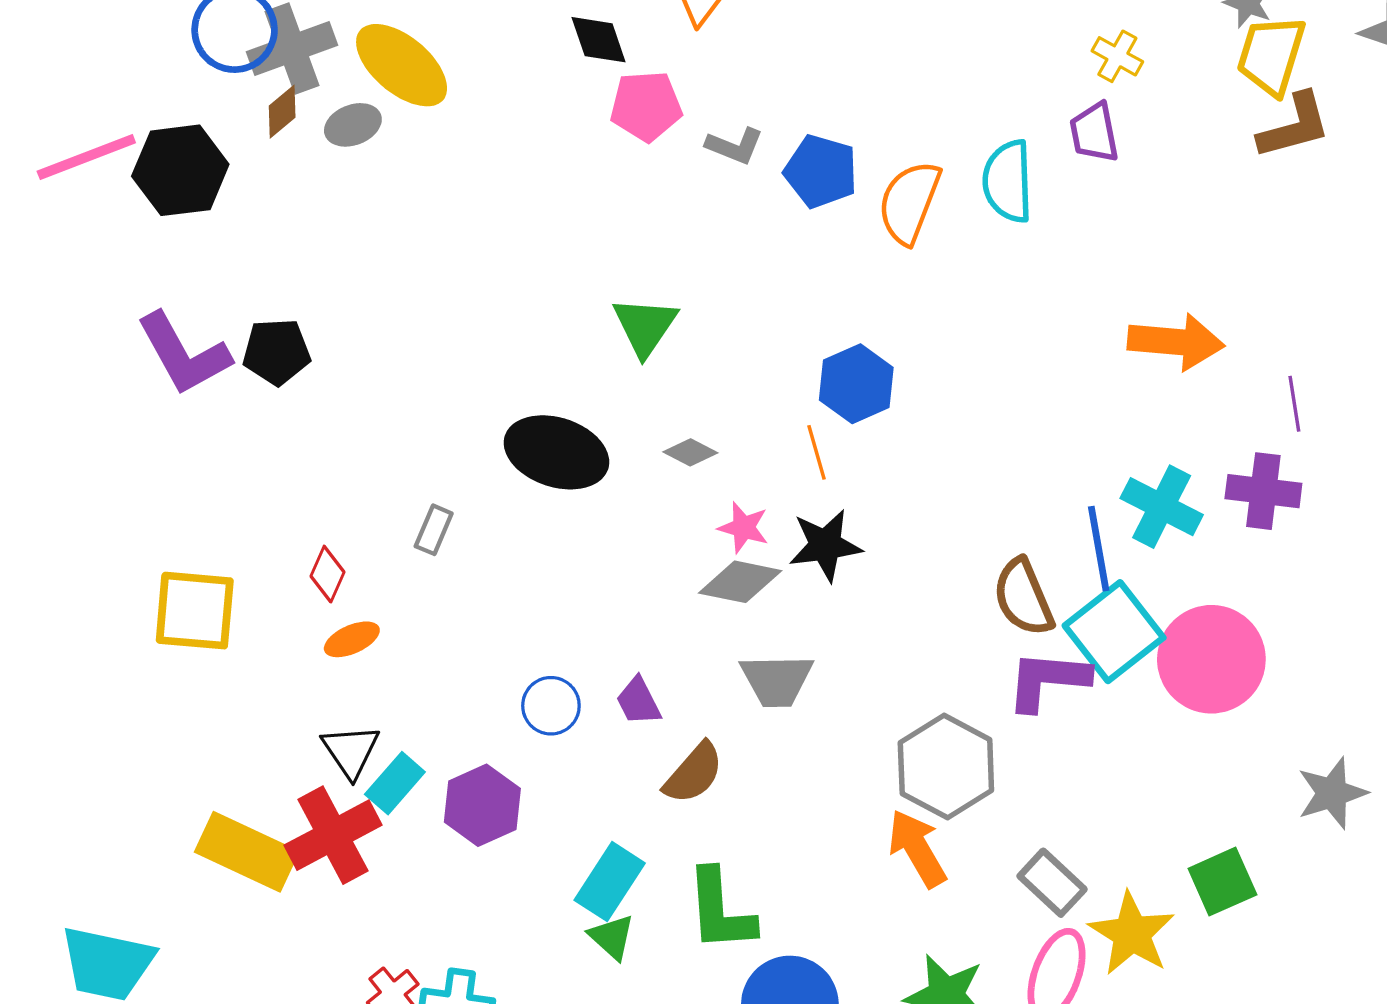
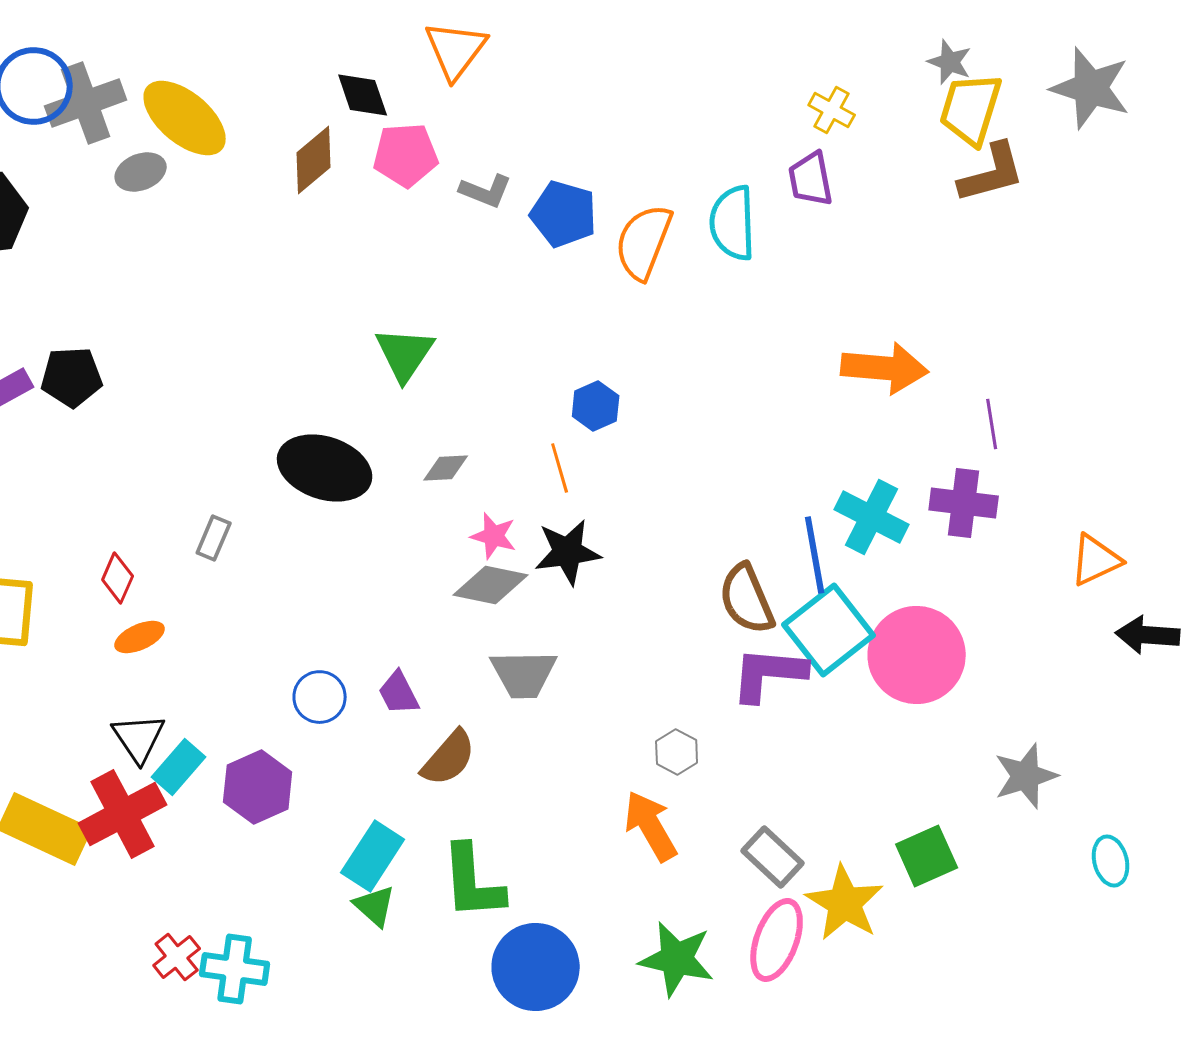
brown diamond: (282, 112) -> (314, 160), moved, size x1.4
blue hexagon: (856, 384) -> (596, 406), size x0.7
gray diamond: (690, 452) -> (446, 468), turned -30
gray hexagon: (946, 767) -> (677, 752), size x0.5

